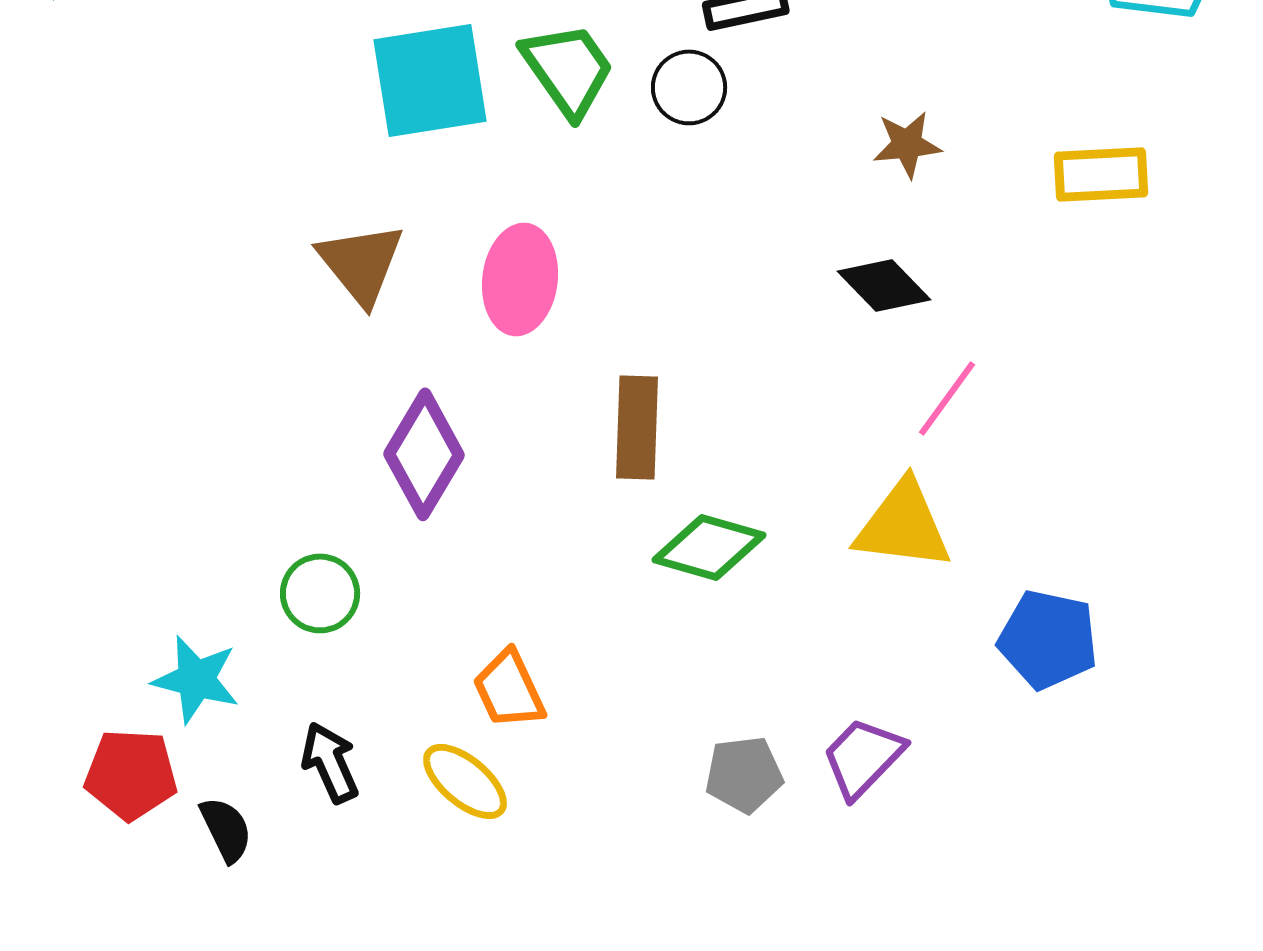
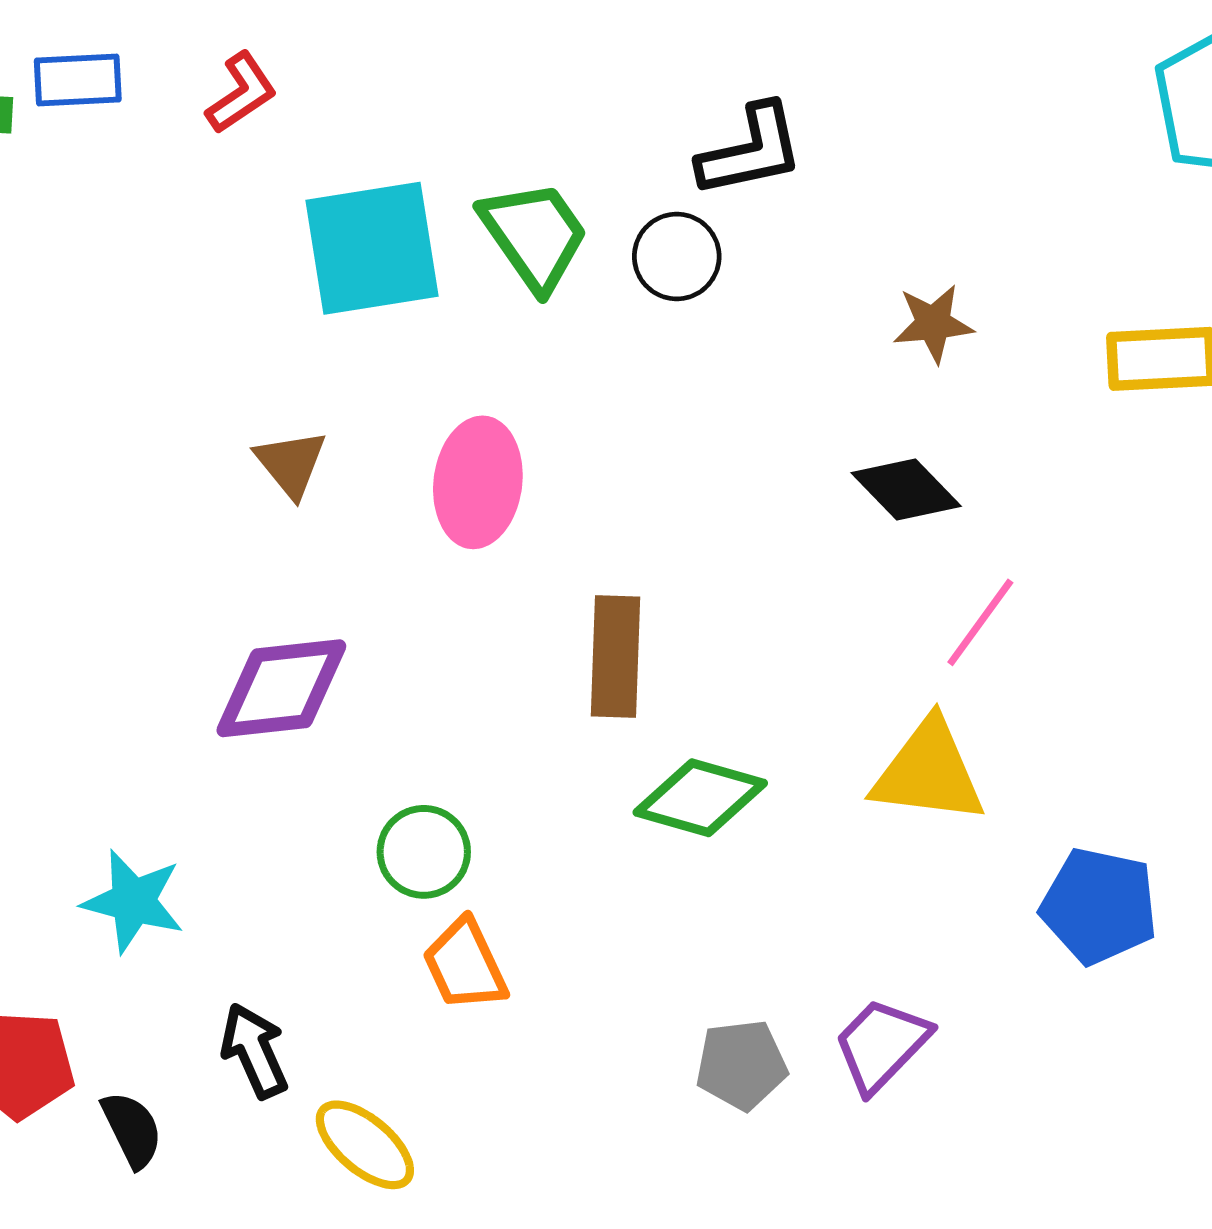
brown triangle: (361, 263) -> (291, 464), size x0.7
purple diamond: (424, 454) -> (281, 688), moved, turned 53
green circle: (320, 593) -> (424, 852), moved
cyan star: (196, 679) -> (133, 901), moved
yellow ellipse: (465, 781) -> (365, 1145), moved

